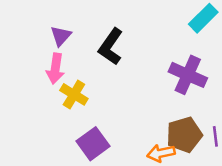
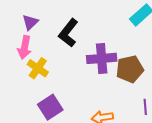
purple cross: (188, 75) -> (102, 58), moved, turned -32
brown pentagon: (184, 135) -> (130, 69), moved

